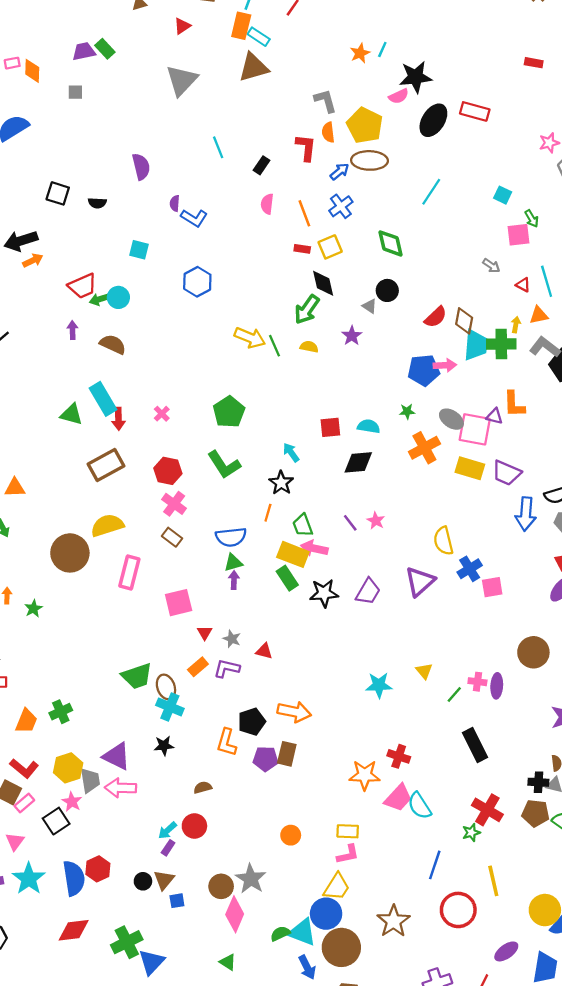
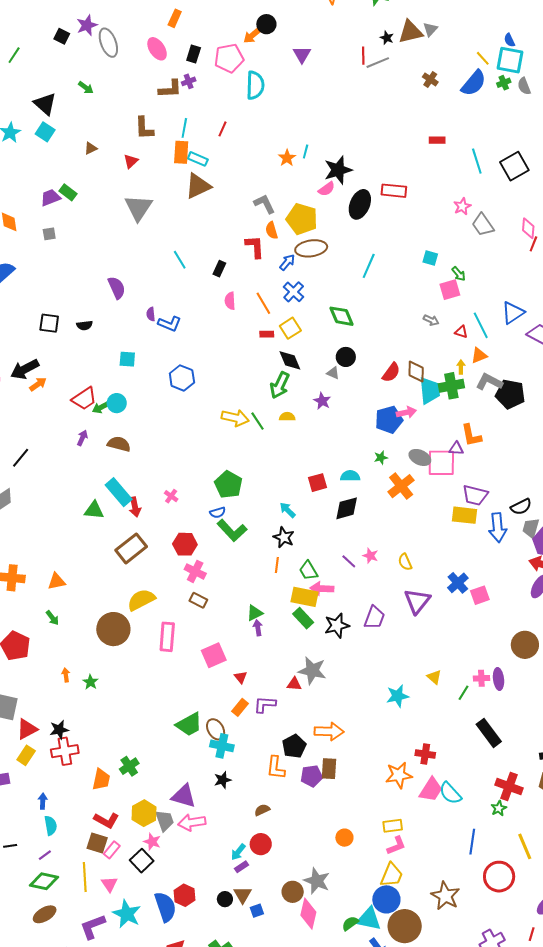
purple arrow: (73, 330) -> (82, 438), turned 35
yellow rectangle: (470, 468) -> (465, 515), moved
blue semicircle: (231, 537) -> (218, 513), moved, size x0.6
yellow semicircle: (443, 541) -> (405, 562), moved, size x0.7
gray star: (232, 639) -> (312, 671), moved, size x1.8
purple rectangle: (168, 848) -> (241, 867), turned 32

